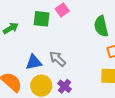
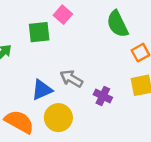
purple cross: (64, 86) -> (103, 96), moved

